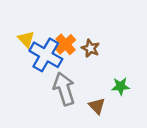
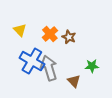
blue cross: (46, 55) -> (32, 61), moved

